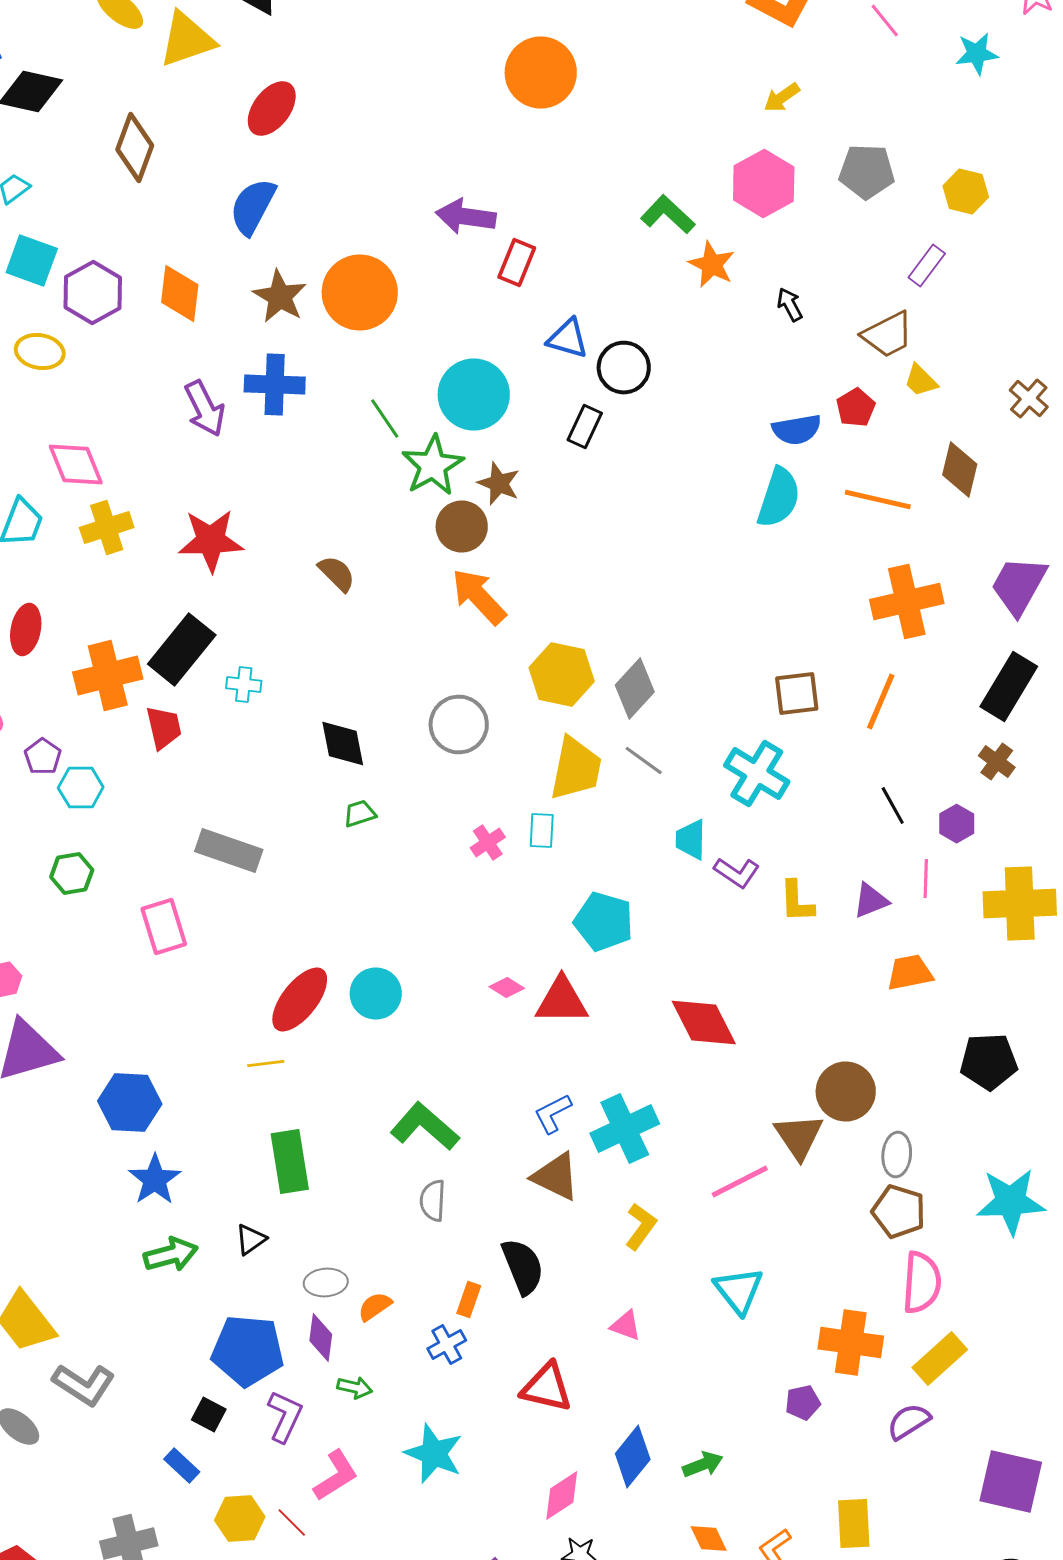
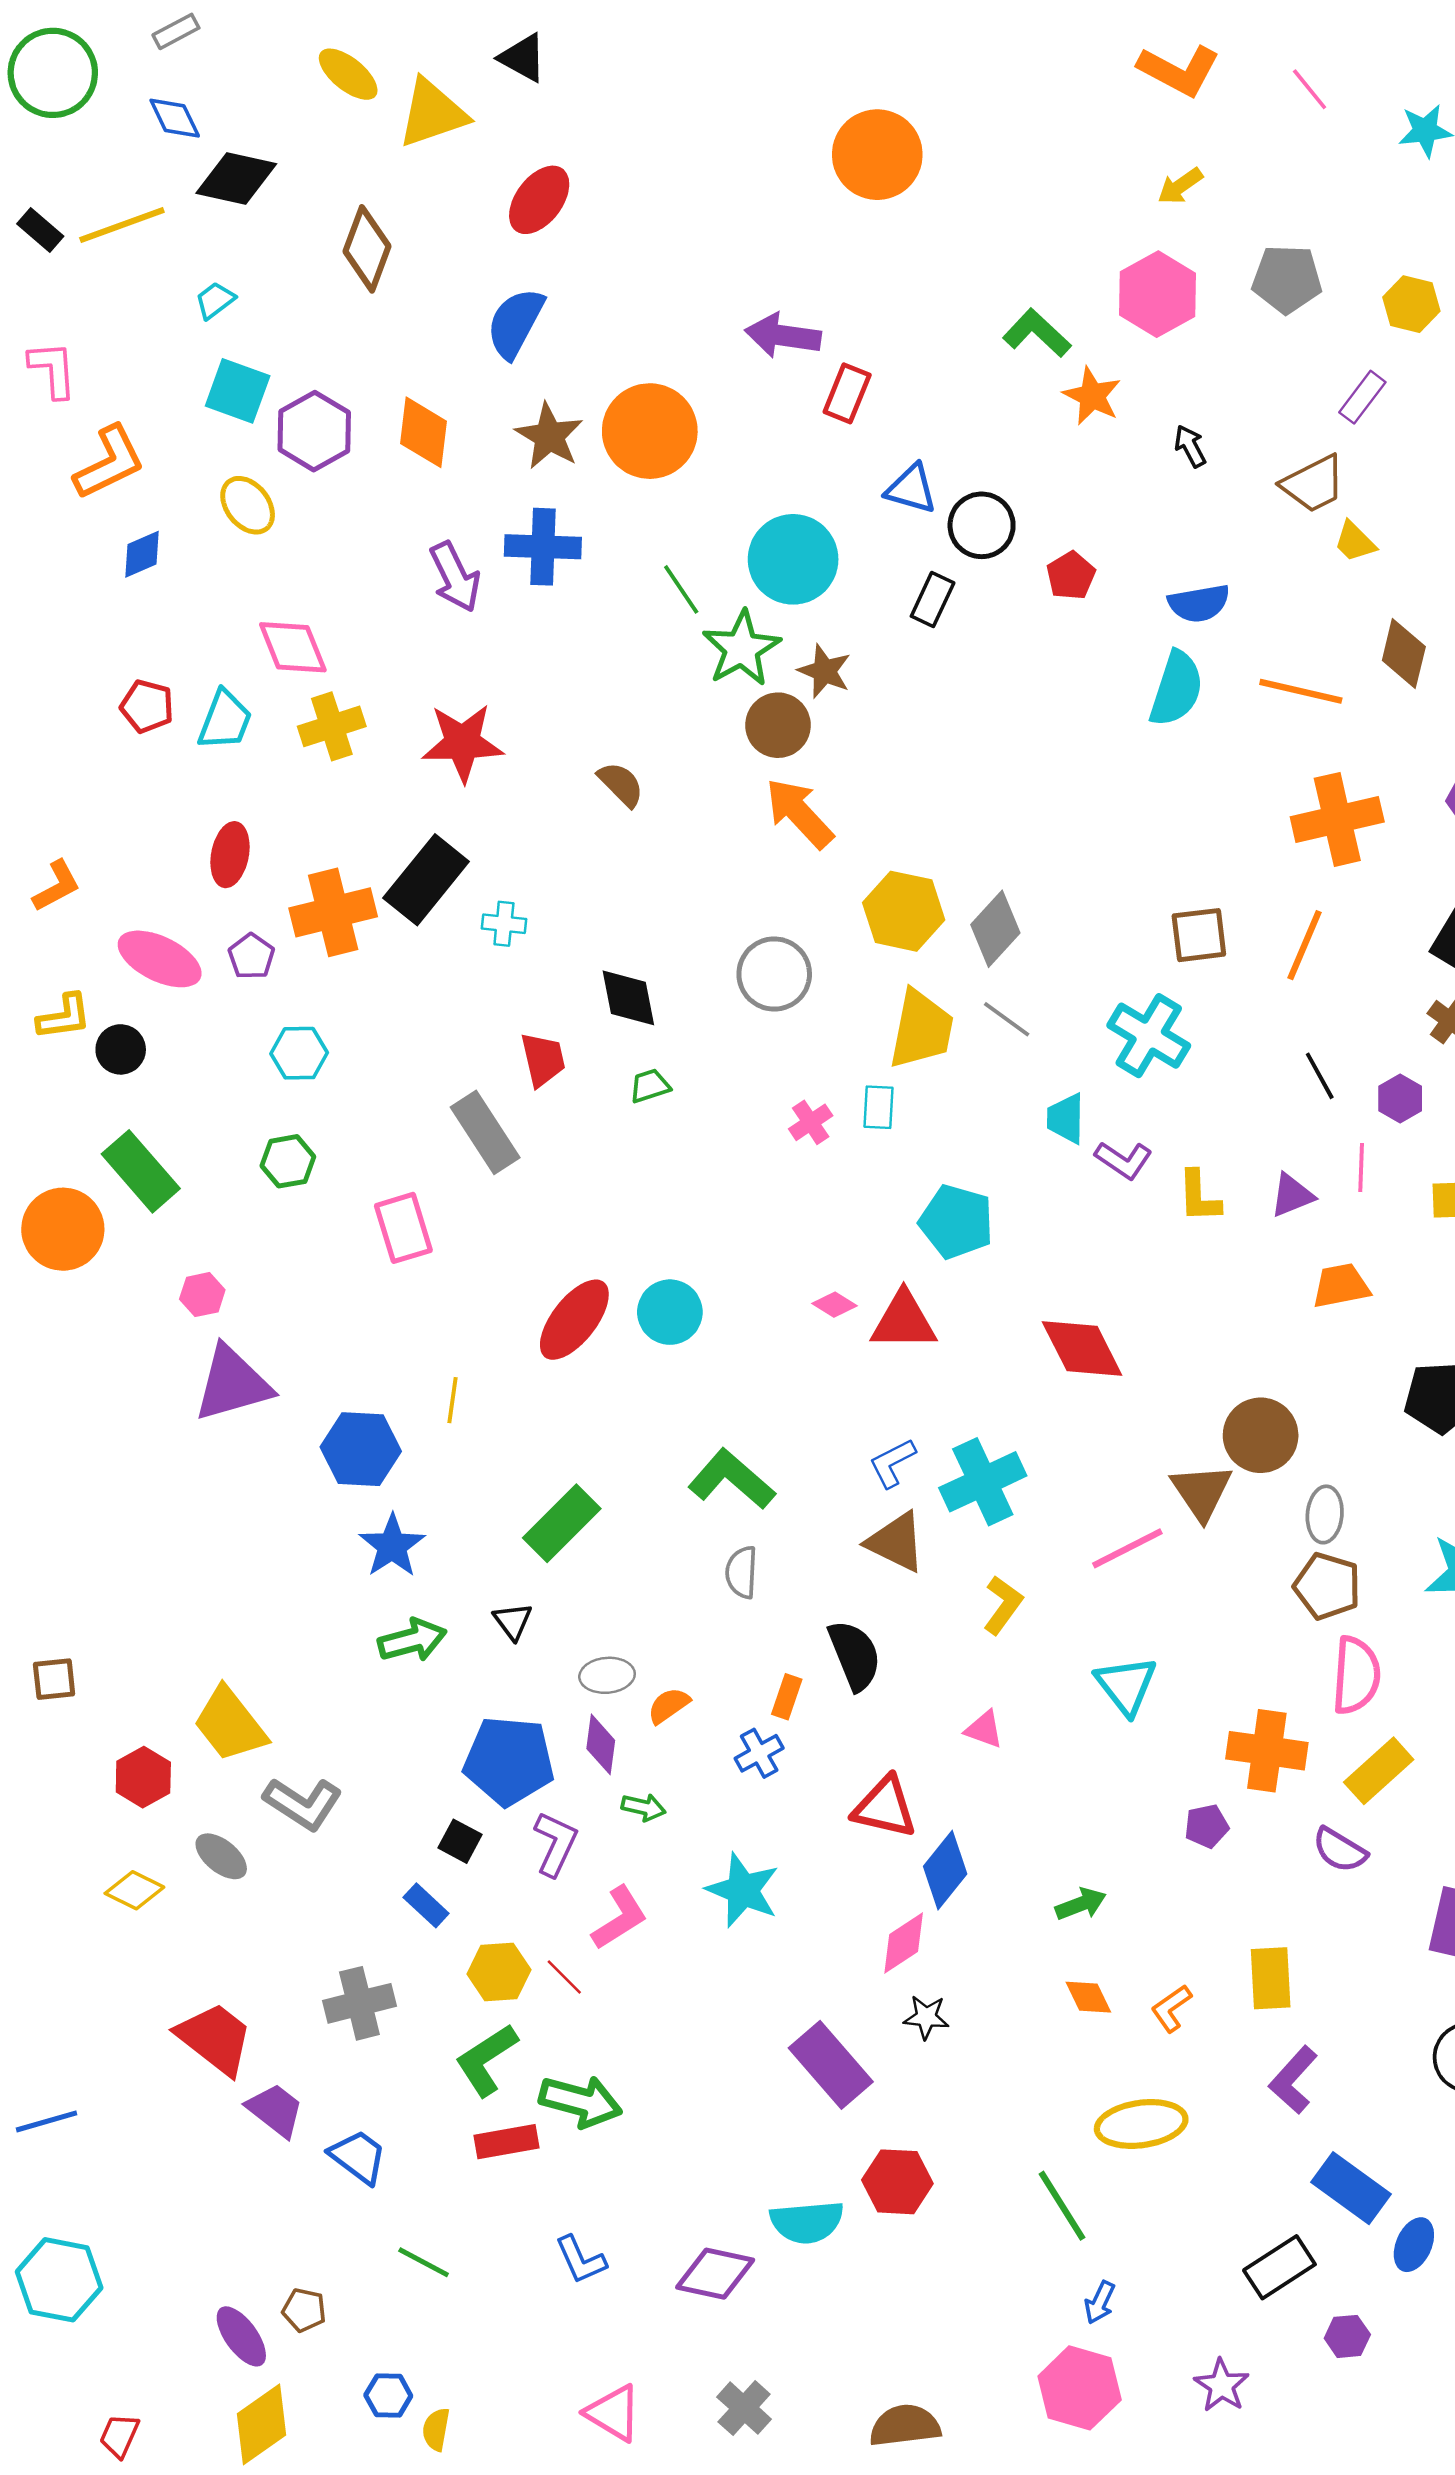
yellow ellipse: (40, 352) -> (248, 505), turned 42
red pentagon: (856, 408) -> (1071, 576), moved
red trapezoid: (164, 728) -> (543, 1059), moved
purple pentagon: (43, 756) -> (251, 956), moved
gray rectangle: (229, 850) -> (485, 1132), turned 38
yellow line: (266, 1064) -> (452, 1400), moved, turned -75
green rectangle: (290, 1162) -> (562, 1523), turned 54
black triangle: (251, 1240) -> (513, 1621), turned -32
purple semicircle: (909, 1422) -> (1340, 1850), turned -117
blue diamond: (633, 1456) -> (945, 1870), moved

